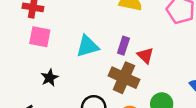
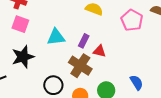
red triangle: (145, 55) -> (99, 51), turned -40
black star: (50, 78) -> (23, 57), size x1.6

